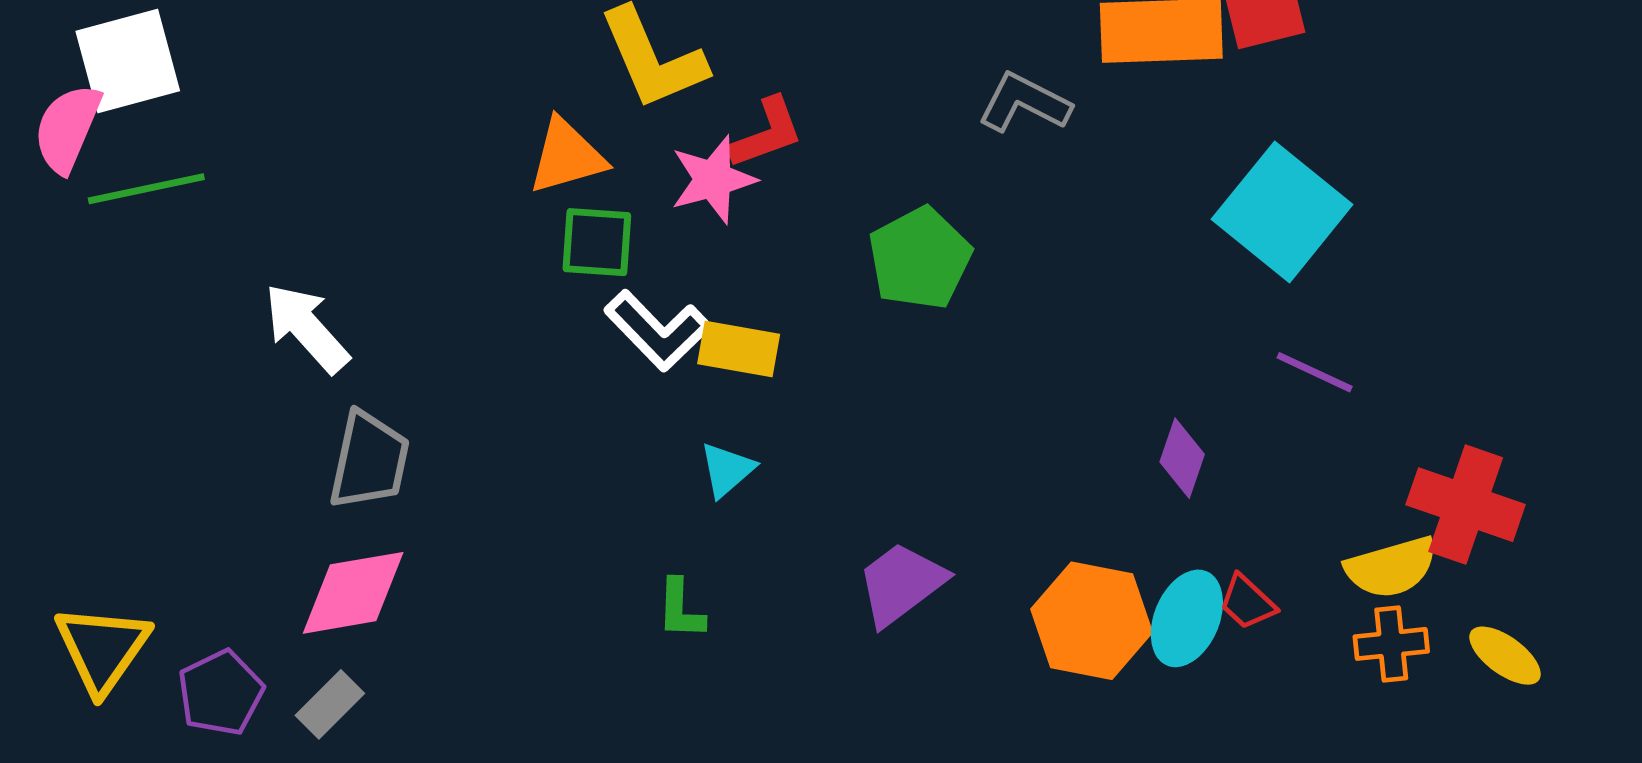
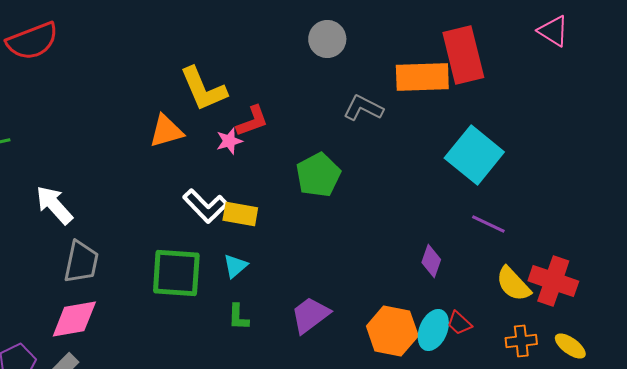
pink star: (713, 179) -> (229, 141), size x0.7
green square: (597, 242) -> (176, 273), moved, size x1.6
yellow semicircle: (1391, 567) -> (513, 284), moved, turned 63
green L-shape: (681, 609) -> (238, 317), moved

